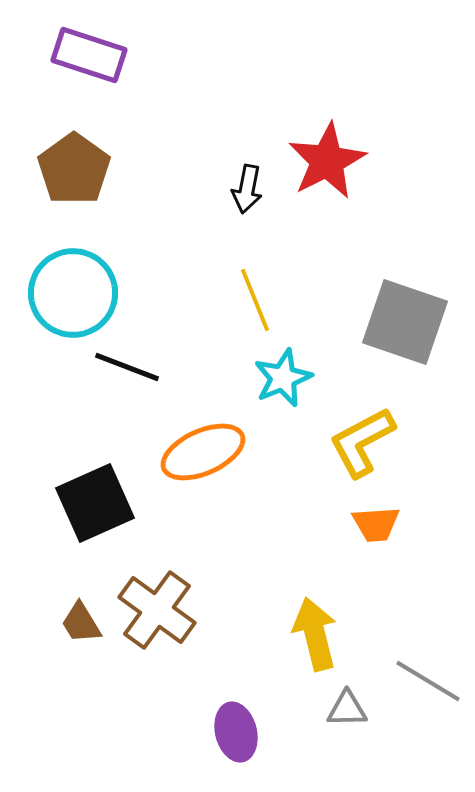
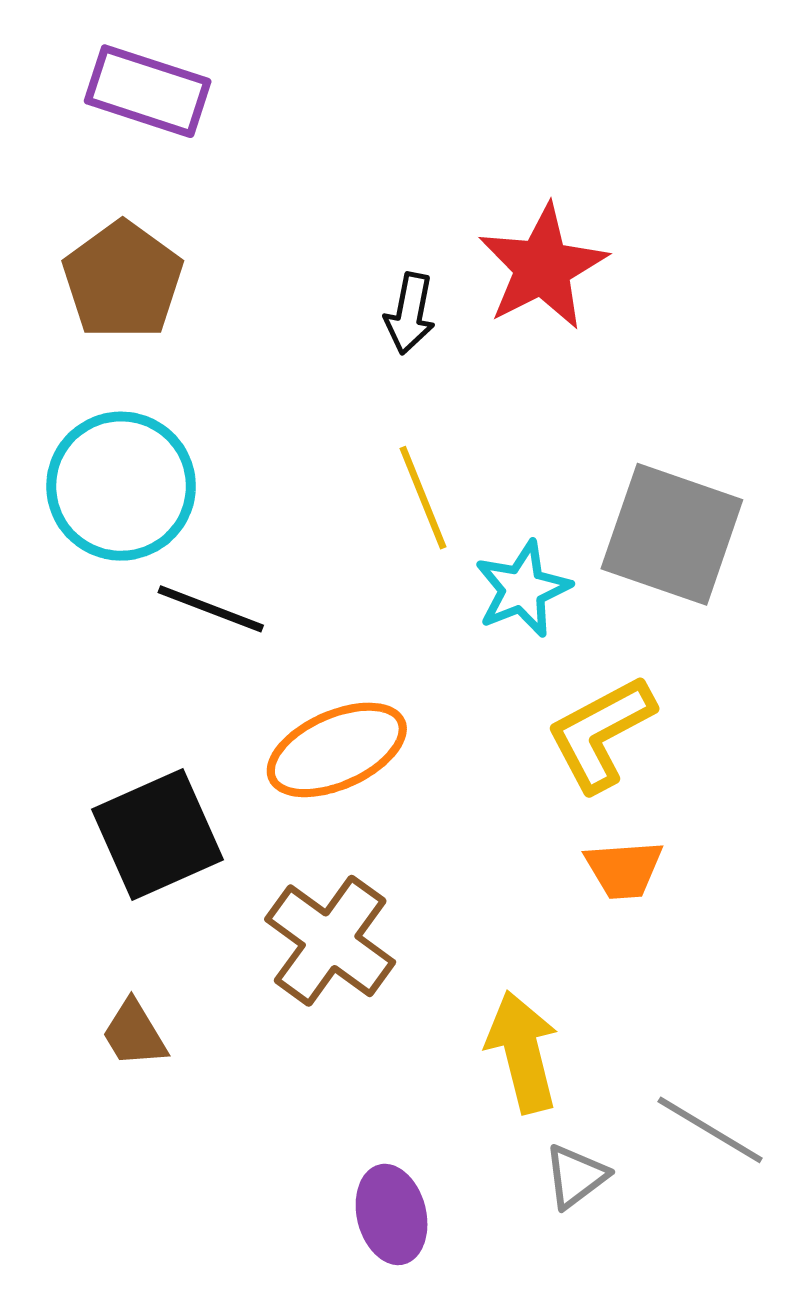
cyan star: (283, 378) -> (523, 589), moved
brown cross: (157, 610) -> (330, 941), moved
gray triangle: (347, 709) -> (576, 1176), turned -36

